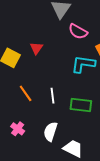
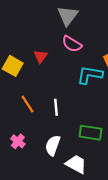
pink semicircle: (78, 31) -> (72, 44), moved
green rectangle: (81, 105) -> (90, 133), moved

